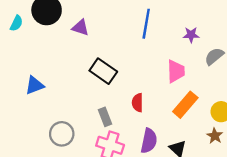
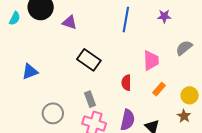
purple star: (191, 35) -> (164, 16), moved
red semicircle: (137, 103) -> (126, 83), moved
orange rectangle: (185, 105) -> (159, 89), size x0.6

